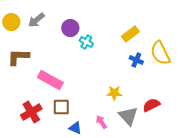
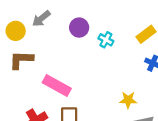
yellow circle: (11, 22) -> (16, 31), moved
cyan cross: (86, 42) -> (106, 40), moved

